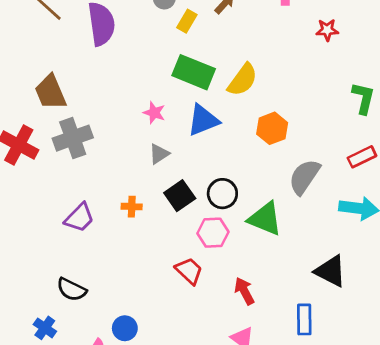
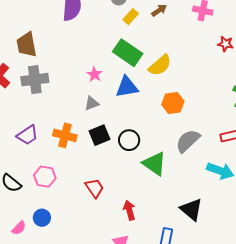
orange cross: (132, 207) -> (65, 135), size x1.6
pink hexagon: (213, 233) -> (45, 177), moved

